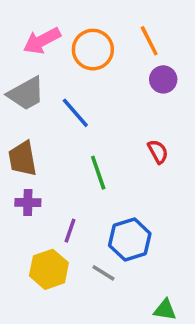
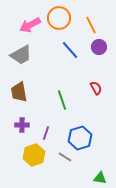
orange circle: (93, 50) -> (59, 18), moved
blue line: (75, 113) -> (70, 50), moved
purple cross: (28, 203) -> (22, 125), moved

